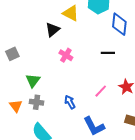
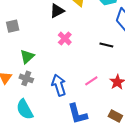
blue arrow: (70, 102) -> (59, 85), size x1.5

